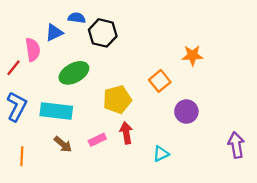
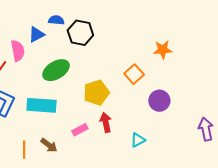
brown arrow: (63, 144) -> (49, 145), moved
orange line: (22, 156) -> (24, 150), moved

